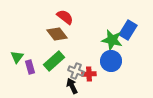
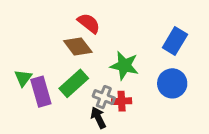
green star: (112, 40) -> (124, 66), moved
blue circle: (111, 61) -> (172, 83), moved
purple rectangle: (30, 67) -> (41, 92), size x1.5

